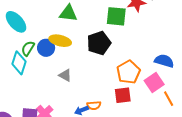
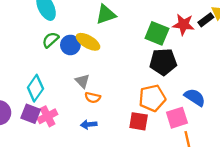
green triangle: (68, 13) -> (106, 15), turned -42
black pentagon: (99, 43) -> (163, 62), moved
cyan diamond: (19, 63) -> (35, 88), moved
orange semicircle: (94, 105) -> (93, 98), moved

